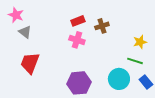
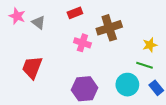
red rectangle: (78, 21) -> (75, 13), moved
brown cross: (102, 26) -> (109, 28), size x1.6
gray triangle: (25, 32) -> (39, 22), moved

